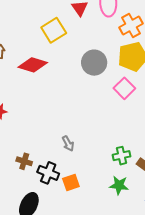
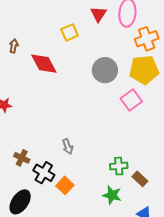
yellow square: (54, 30) -> (70, 32), size x0.7
red diamond: (33, 65) -> (44, 64), turned 36
orange square: (71, 183) -> (65, 185), turned -36

